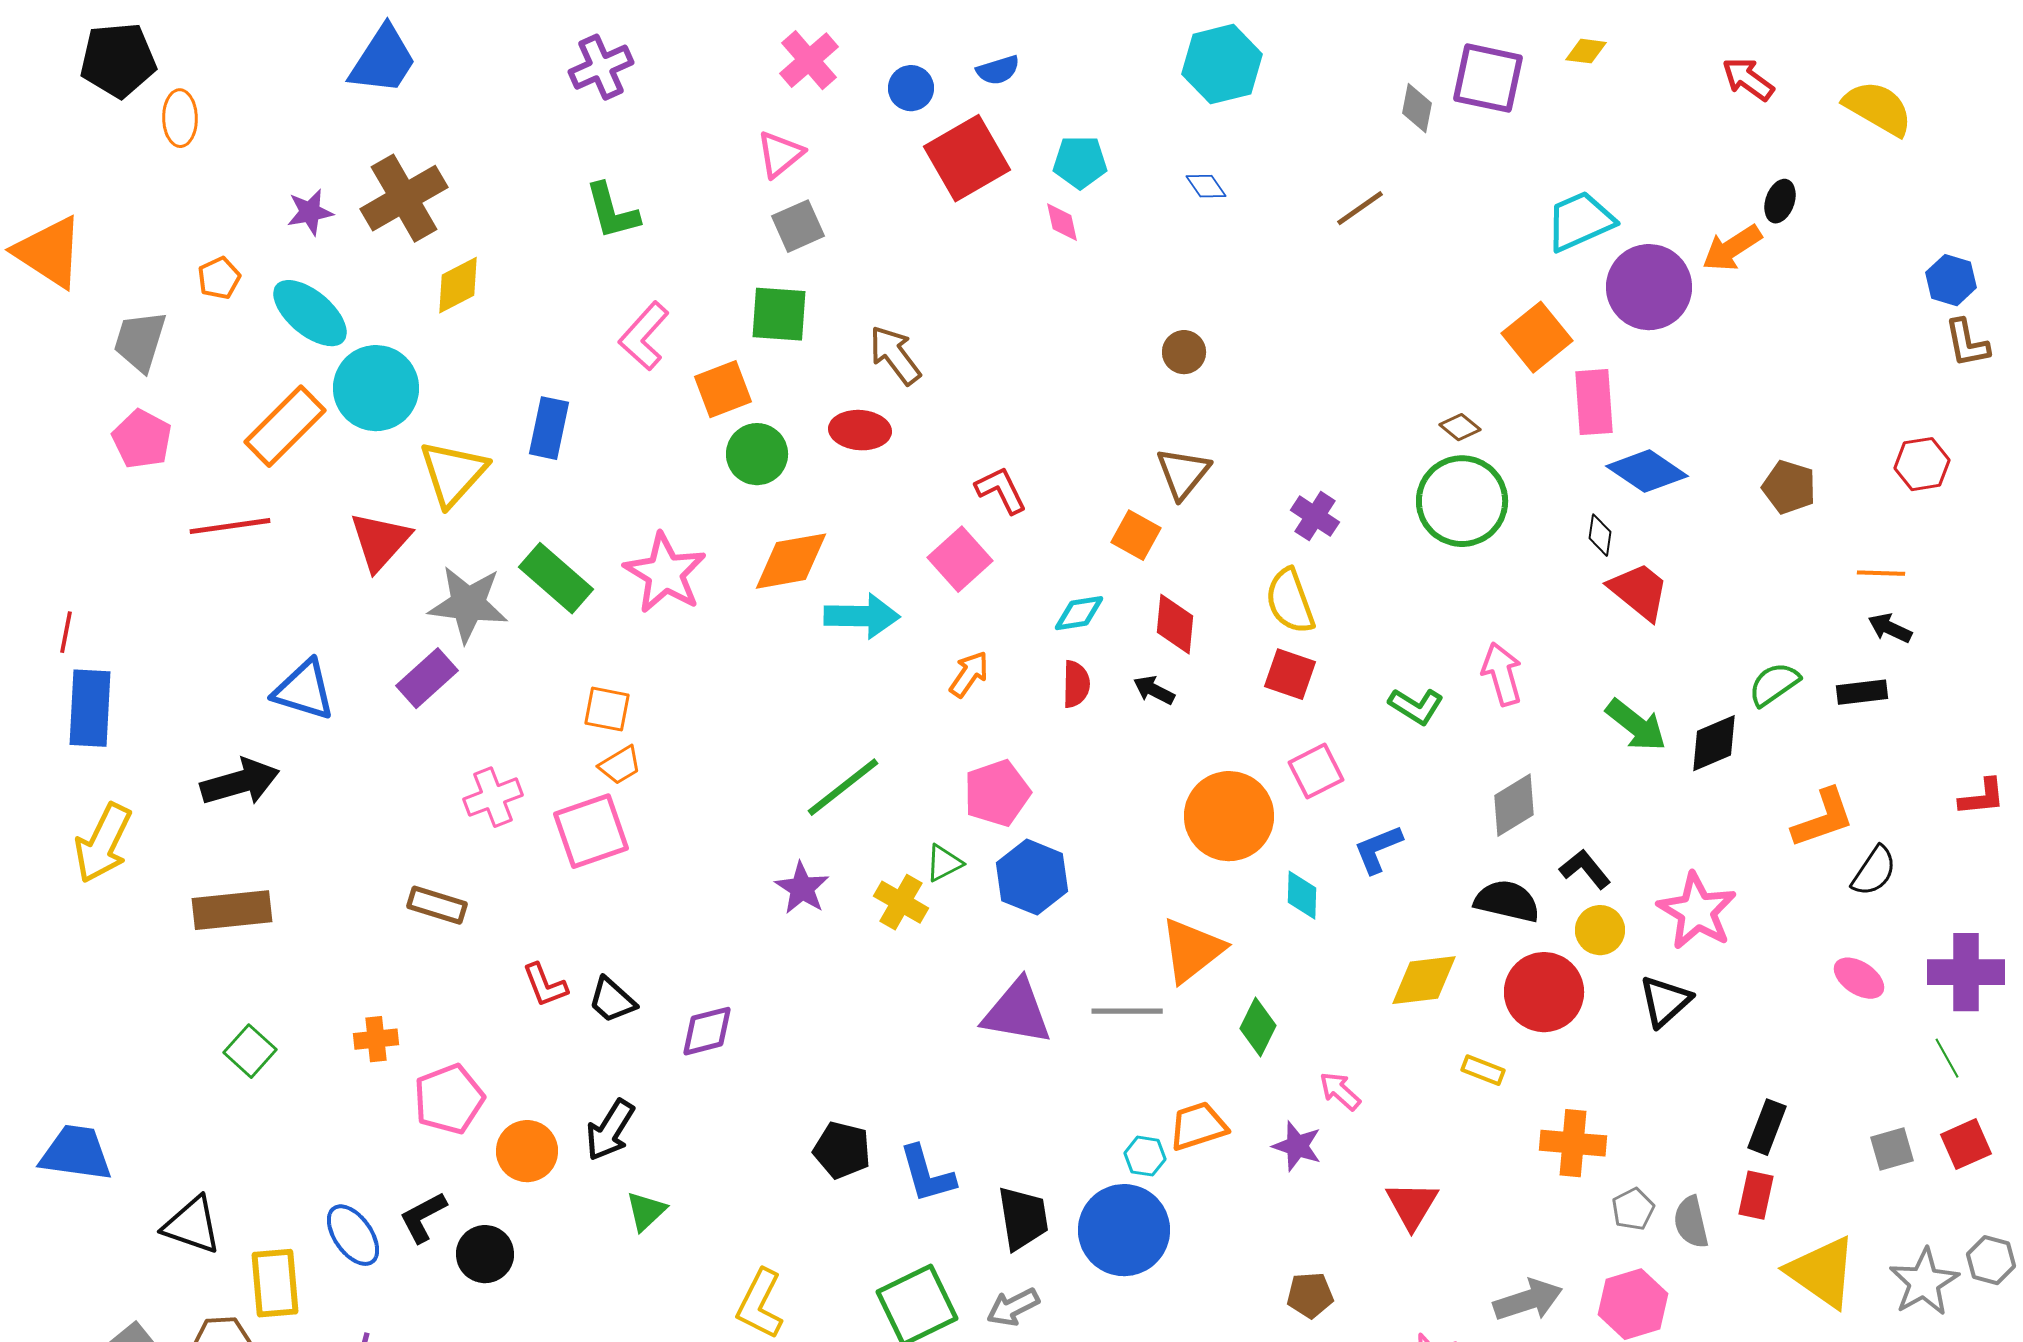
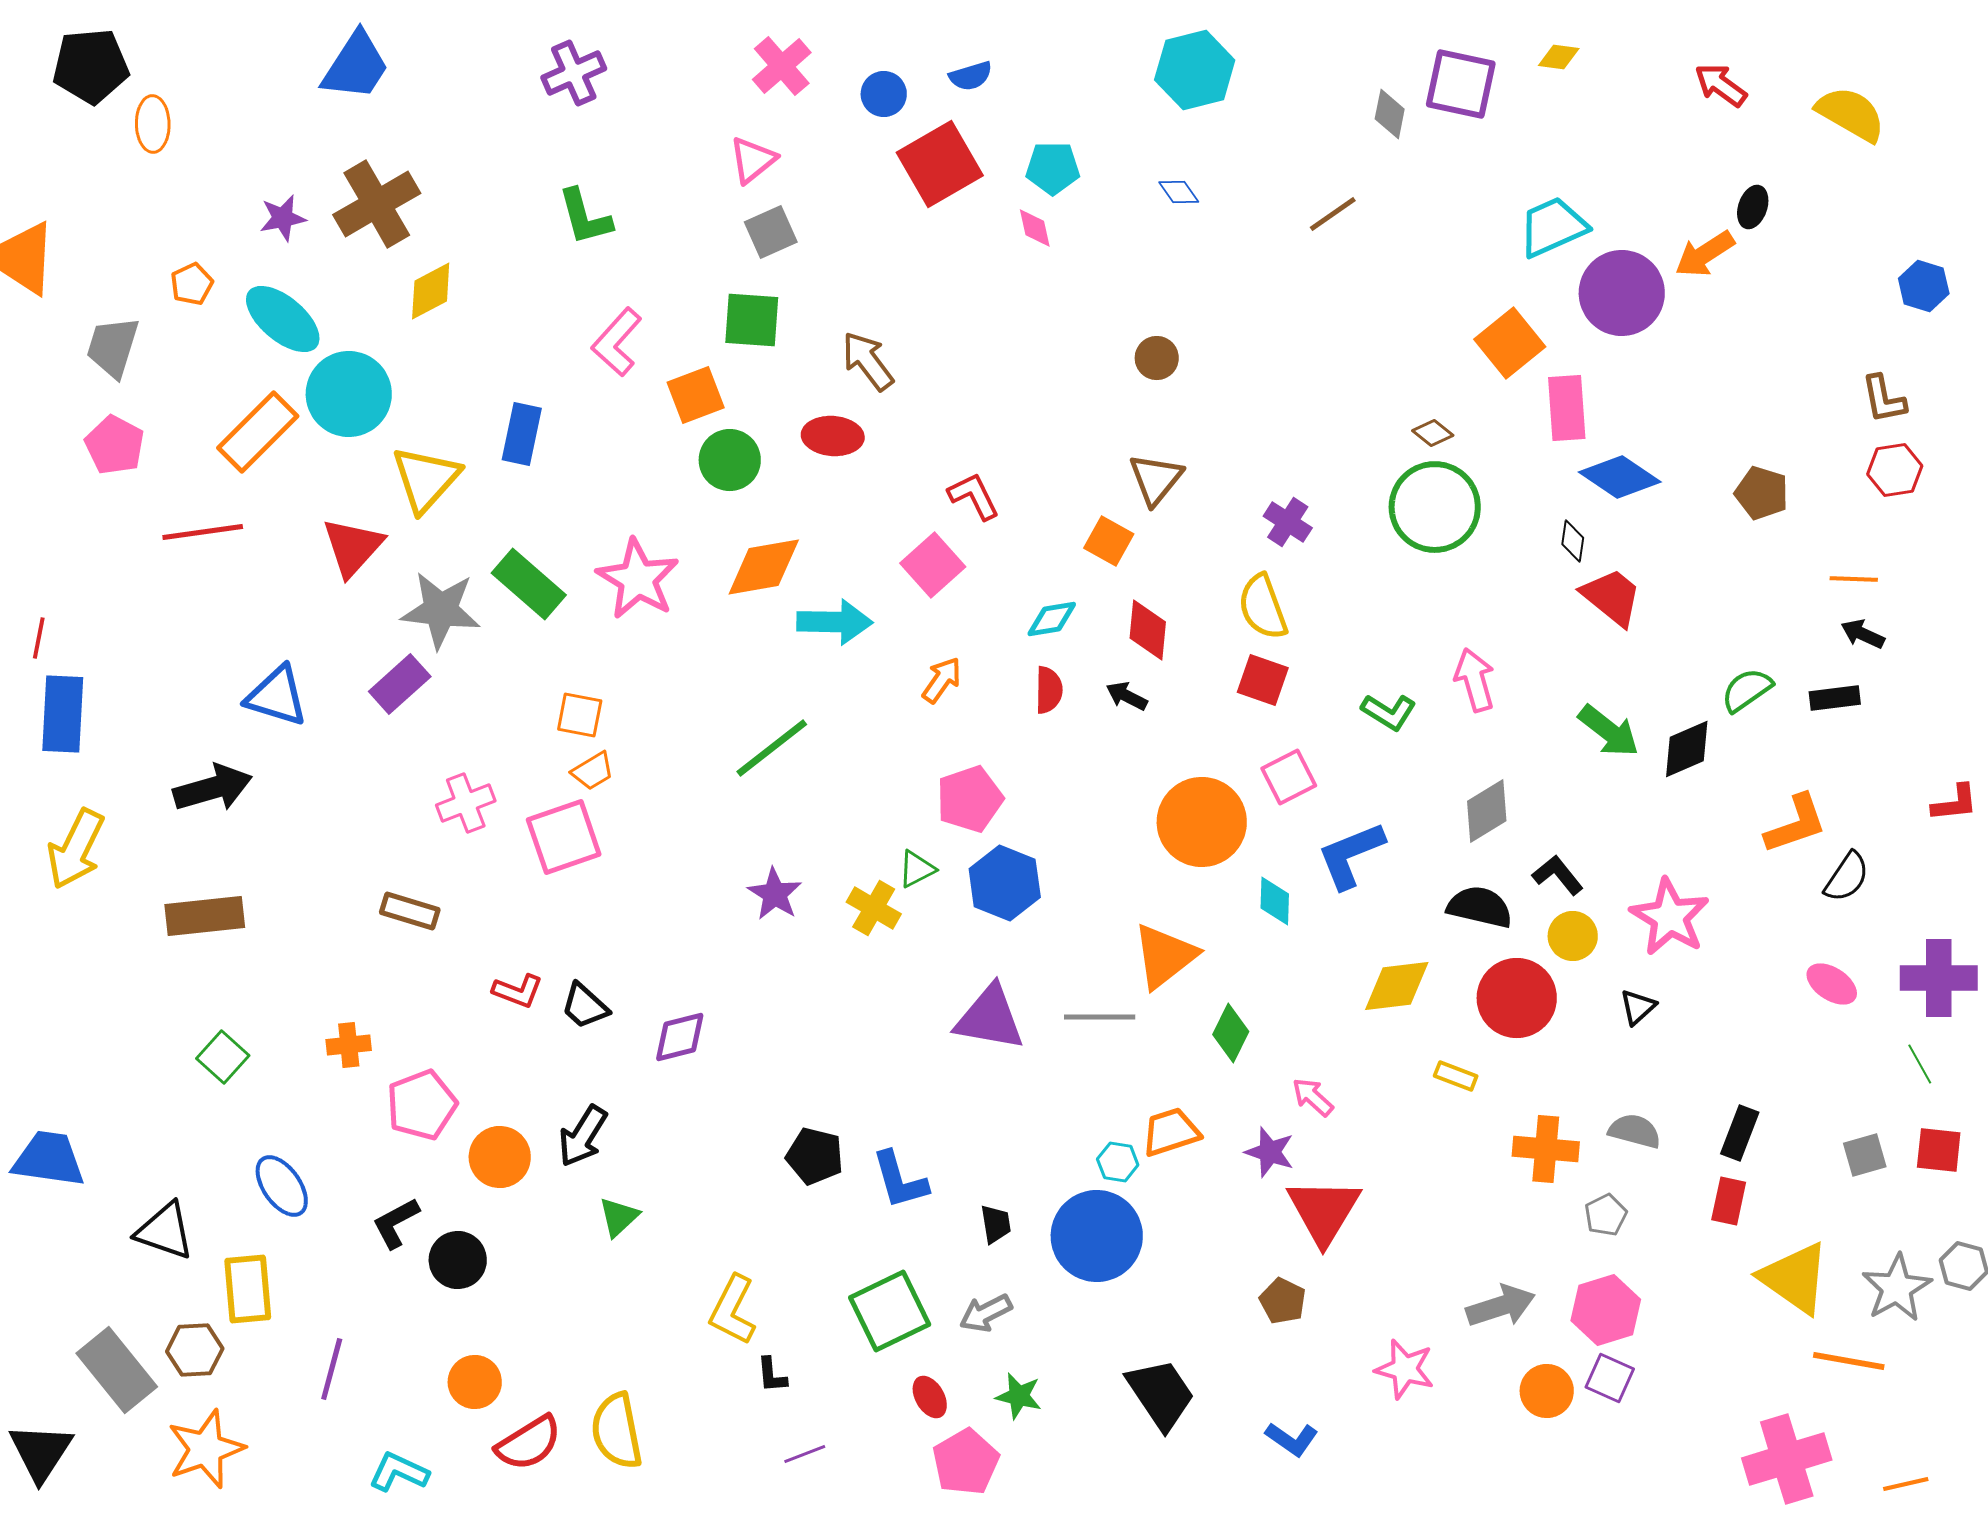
brown L-shape: (1967, 343) -> (1884, 399), moved
green line: (843, 787) -> (772, 748), moved
blue L-shape: (1378, 849) -> (1351, 855), size x1.4
red L-shape: (545, 985) -> (518, 991), turned -48
black triangle: (1665, 1001) -> (1638, 1007), size x0.7
red square: (1966, 1144) -> (1939, 1150), turned 30
red triangle: (1412, 1205) -> (1324, 1211), moved, size x1.4
black trapezoid: (1023, 1218) -> (996, 1224), size x0.6
gray semicircle: (1691, 1222) -> (1635, 1131), moved, turned 118
blue ellipse: (353, 1235) -> (282, 1186), moved
brown pentagon: (1310, 1295) -> (1283, 1301), turned 30

